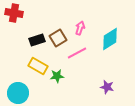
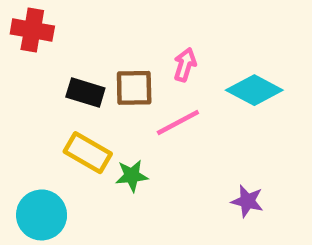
brown square: (58, 38) -> (134, 88), turned 30
cyan diamond: (110, 39) -> (254, 90), turned 60
black rectangle: (37, 40) -> (85, 92), turned 35

